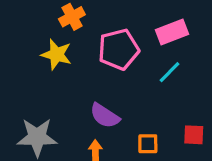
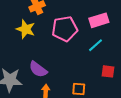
purple semicircle: (105, 116) -> (38, 69), moved
red square: (194, 135) -> (108, 71), moved

